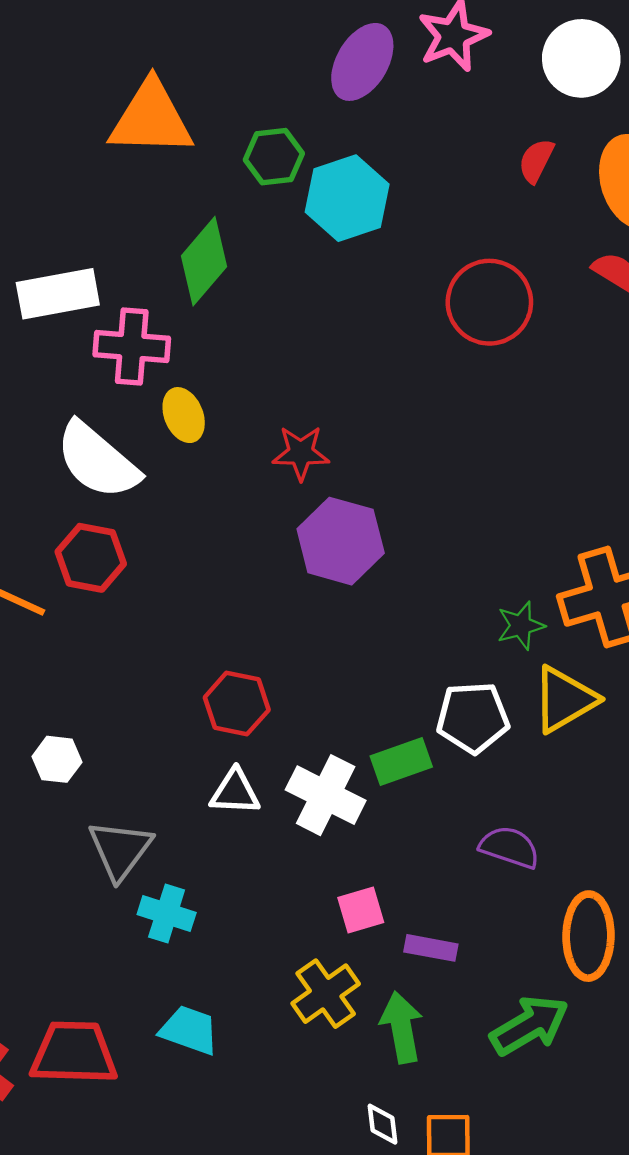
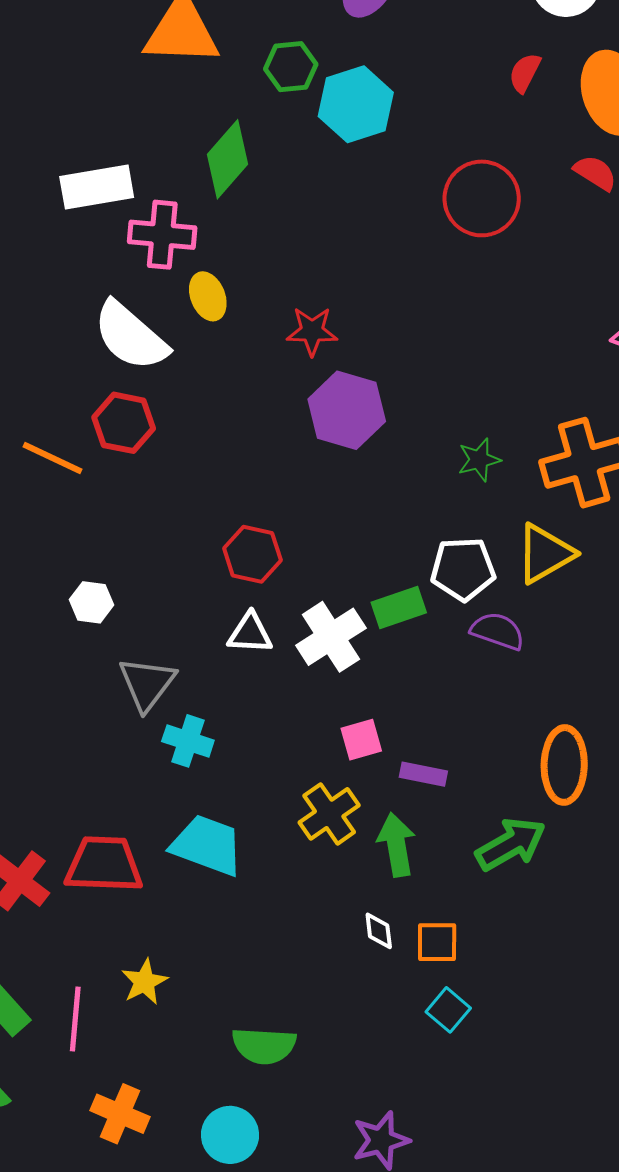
green star: (521, 626) -> (479, 460), moved
white cross: (326, 795) -> (331, 637), turned 30
purple semicircle: (510, 847) -> (498, 631), moved
cyan trapezoid: (189, 1030) -> (207, 845), size x1.4

